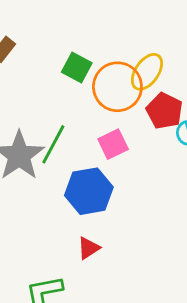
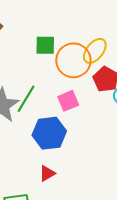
green square: (77, 68) -> (45, 45), turned -30

